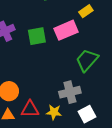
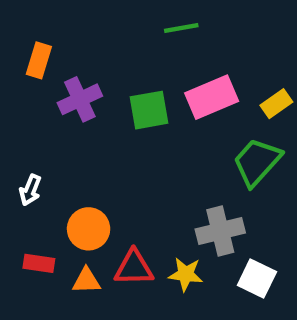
yellow rectangle: (86, 11) -> (276, 104), moved
white square: (87, 114) -> (257, 279), turned -36

